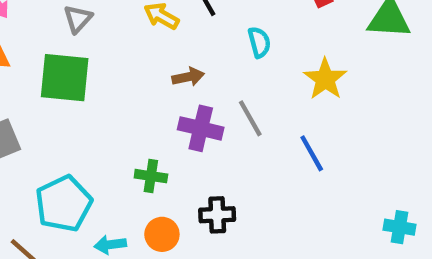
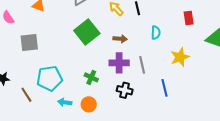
green square: (65, 78) -> (87, 32), moved, turned 30
purple cross: (201, 128) -> (119, 63), turned -30
black cross: (217, 215) -> (125, 90), moved

